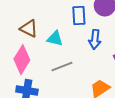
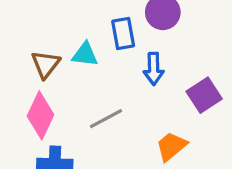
brown triangle: (29, 29) -> (46, 64), turned 48
cyan triangle: (55, 38) -> (85, 55), moved

